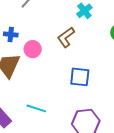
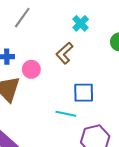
cyan line: (36, 108) -> (66, 114), moved

